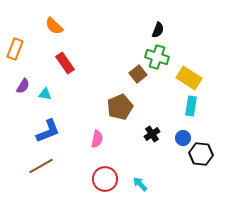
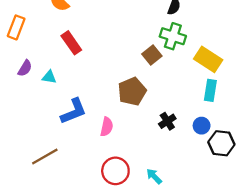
blue L-shape: (48, 131) -> (74, 111), moved

